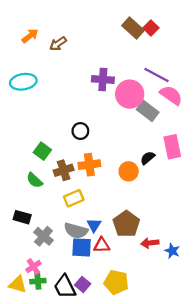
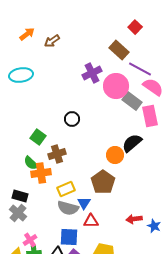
brown rectangle: (133, 28) -> (119, 50), moved
purple cross: (103, 80) -> (92, 73), turned -30
pink rectangle: (172, 147) -> (150, 116), moved
black semicircle: (148, 158) -> (132, 143), size x1.5
orange cross: (89, 165) -> (41, 173), moved
yellow rectangle: (74, 198) -> (66, 189), moved
brown pentagon: (126, 224) -> (103, 182), moved
gray cross: (43, 236) -> (18, 213), moved
blue square: (82, 247) -> (69, 237), moved

